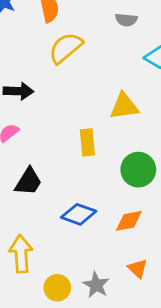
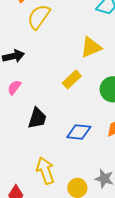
yellow rectangle: (87, 142) -> (72, 79), turned 66

